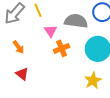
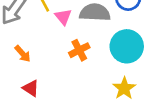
pink triangle: (51, 31) -> (63, 17), moved

